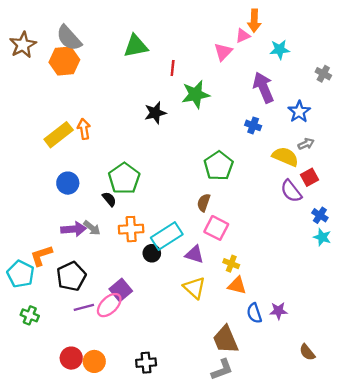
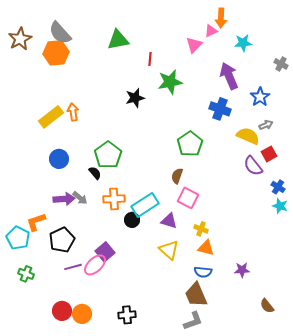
blue cross: (253, 125) -> (220, 109), size x1.5
blue semicircle: (254, 313) -> (203, 272), moved, turned -66

